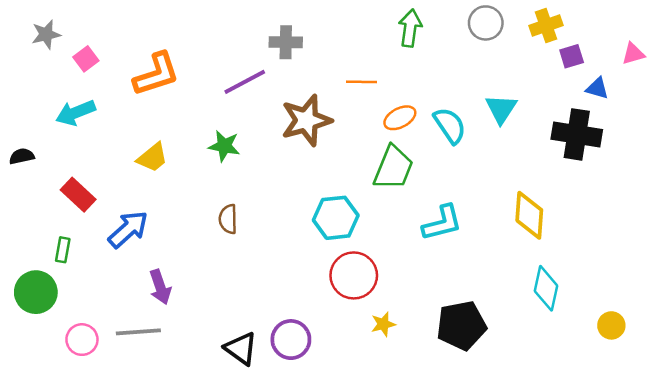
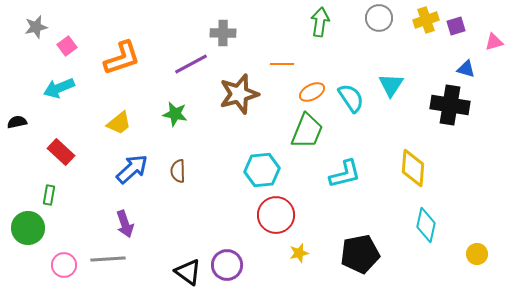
purple square: (572, 56) -> (456, 26), moved
blue arrow: (128, 229) -> (132, 169), moved

